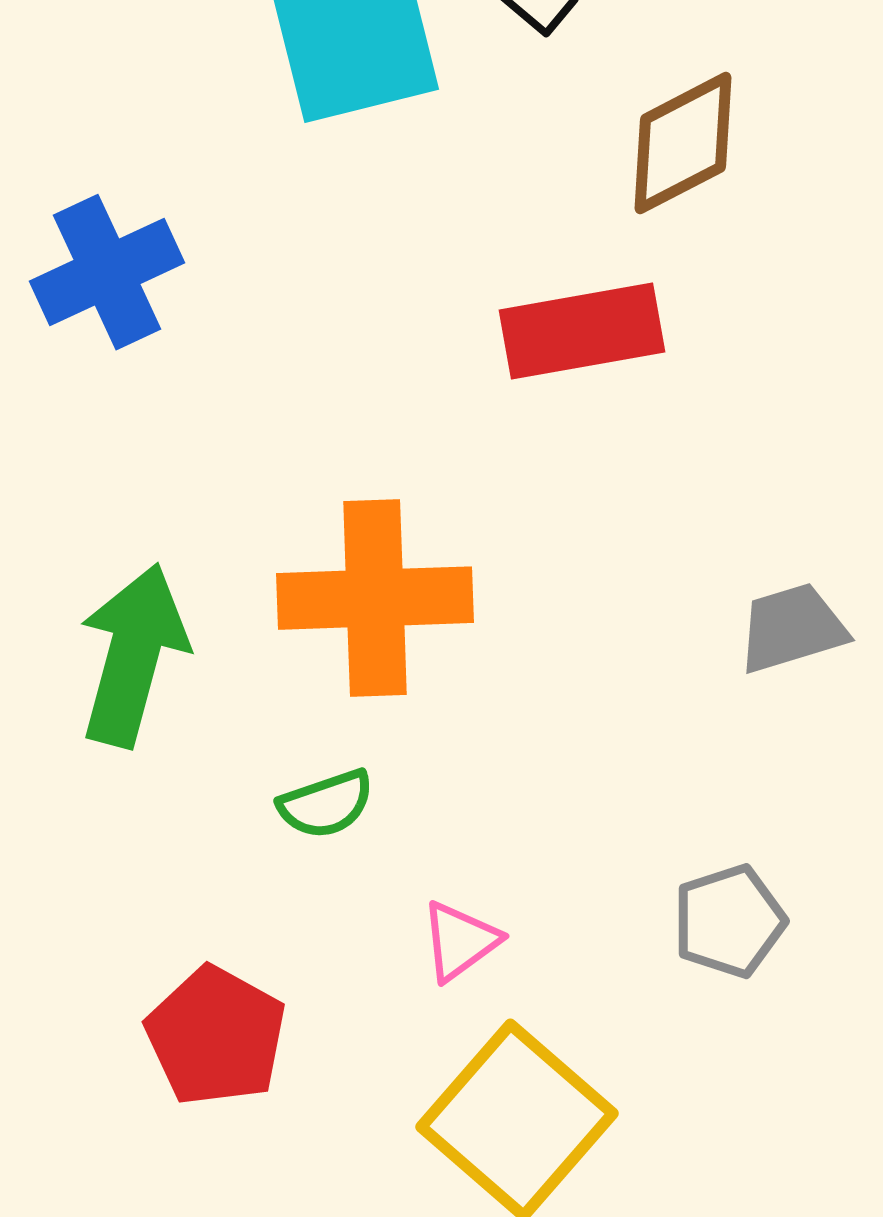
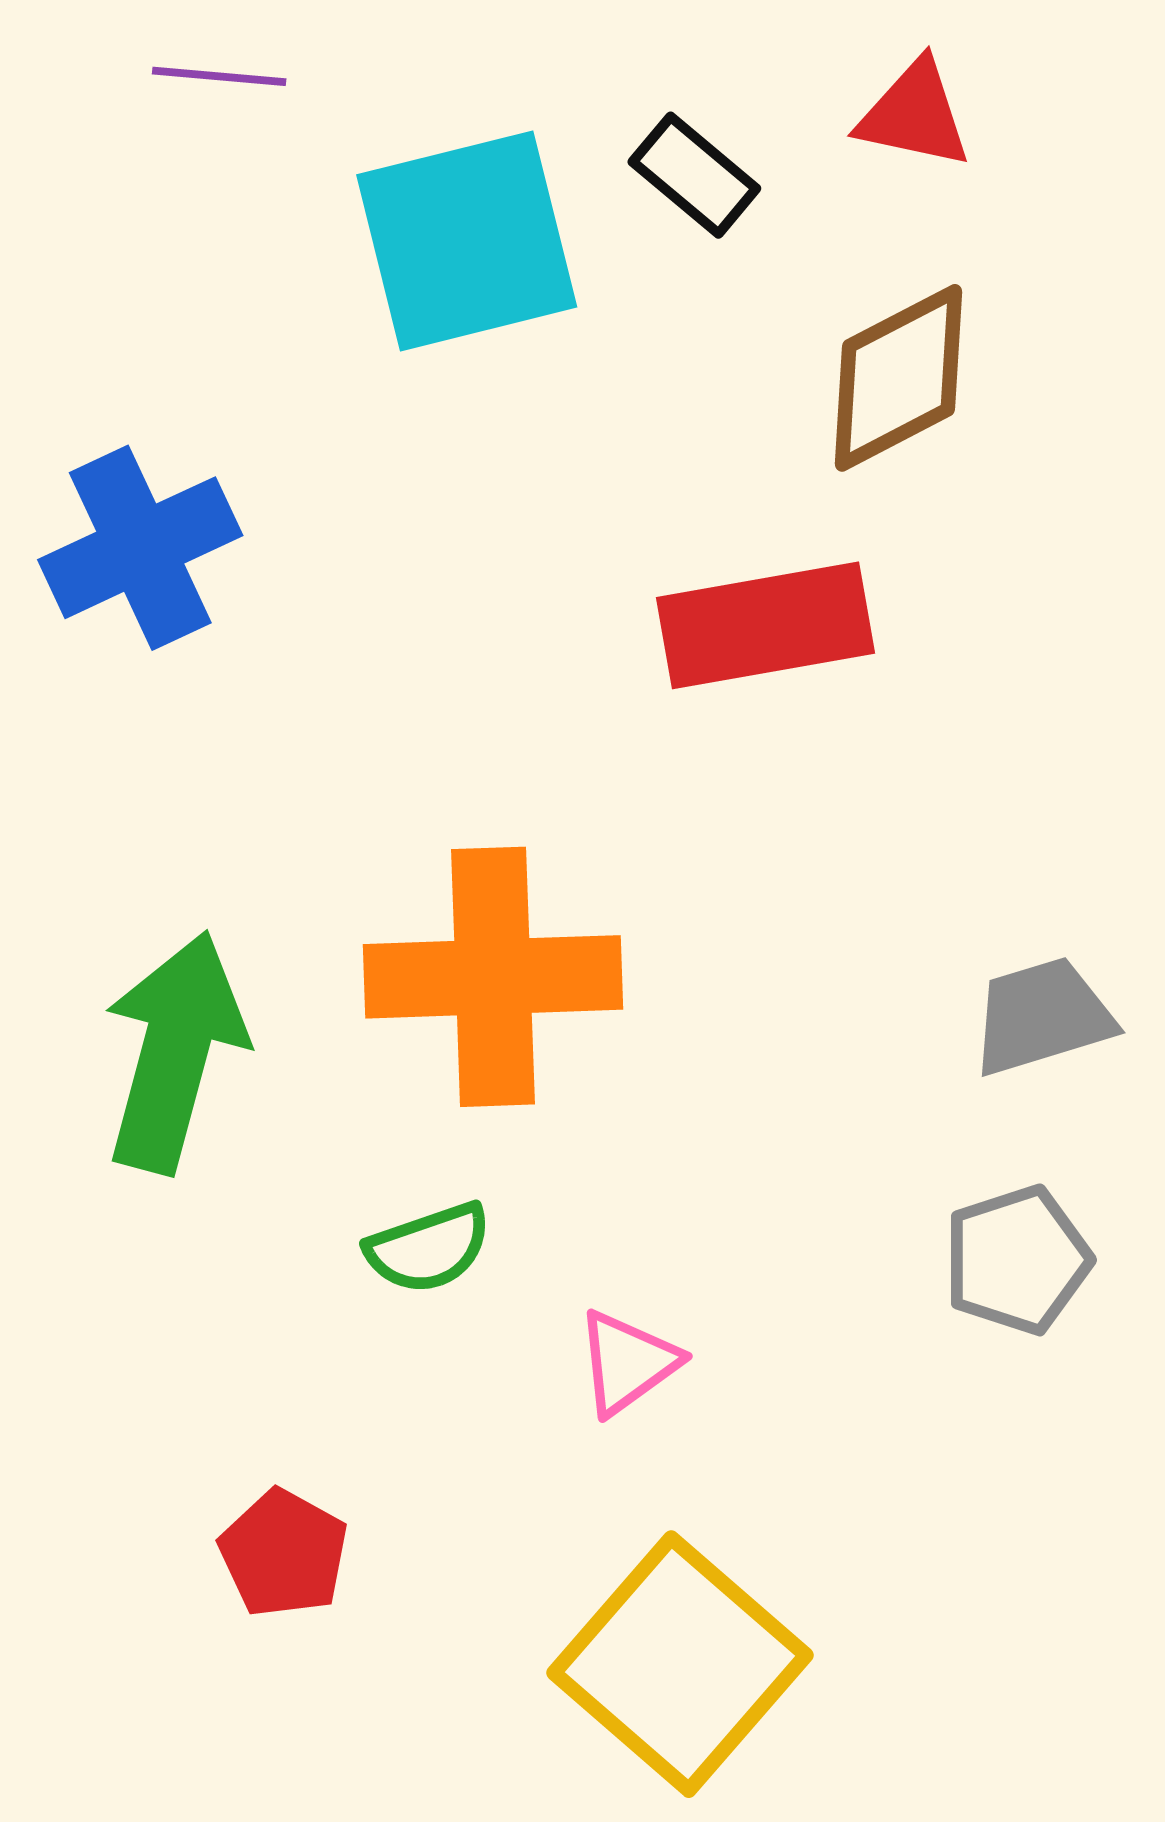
gray pentagon: (729, 921) -> (1017, 1260), moved
pink triangle: (460, 941) -> (627, 1363), moved
red pentagon: (216, 1036) -> (284, 1553), size x0.7

